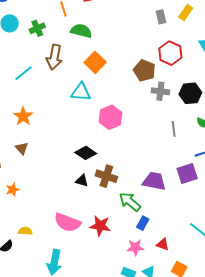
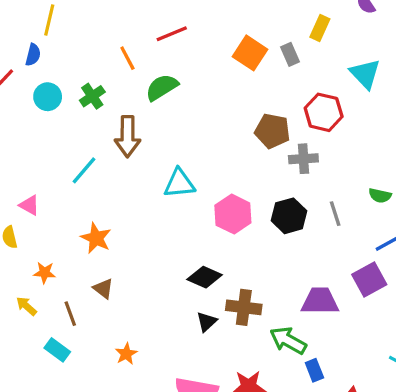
gray rectangle: (161, 17) -> (290, 54), moved
green semicircle: (81, 31) -> (162, 87), turned -35
red hexagon: (170, 53) -> (324, 112), moved
orange square: (95, 62) -> (250, 53), moved
black hexagon: (190, 93) -> (289, 216), moved
black triangle: (82, 181) -> (207, 322), turned -48
orange star: (13, 190) -> (126, 354), moved
blue rectangle: (143, 223) -> (314, 370), turned -40

